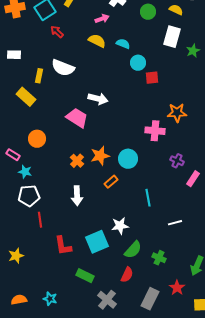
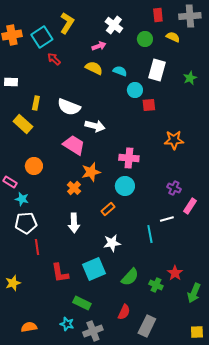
white rectangle: (172, 37) -> (157, 70), moved
white semicircle: (63, 68) -> (69, 107), moved
pink cross: (155, 131) -> (129, 158), moved
orange star: (100, 156) -> (91, 172), moved
cyan line: (148, 198) -> (150, 234), moved
white line: (175, 223) -> (167, 219), moved
white star: (120, 226) -> (112, 243), moved
red semicircle: (127, 275) -> (124, 312), moved
red star: (177, 288) -> (175, 273), moved
cyan star: (50, 299) -> (67, 324), moved
orange semicircle: (19, 300) -> (29, 327), moved
gray cross: (107, 300) -> (93, 331), moved, turned 30

